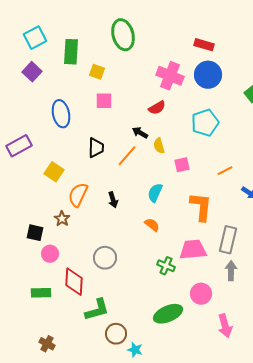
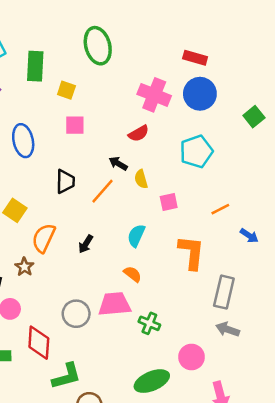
black arrow: (113, 200) -> (86, 244), turned 49
pink trapezoid: (193, 250) -> (115, 304), moved
gray arrow: (231, 271) -> (228, 329), turned -72

